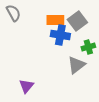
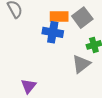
blue cross: (60, 35) -> (53, 32), moved

